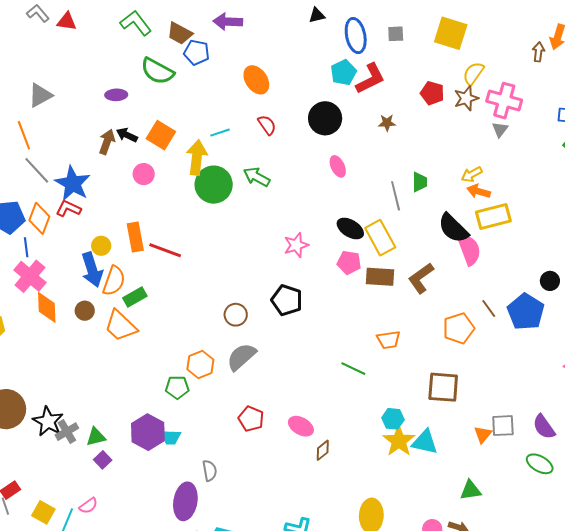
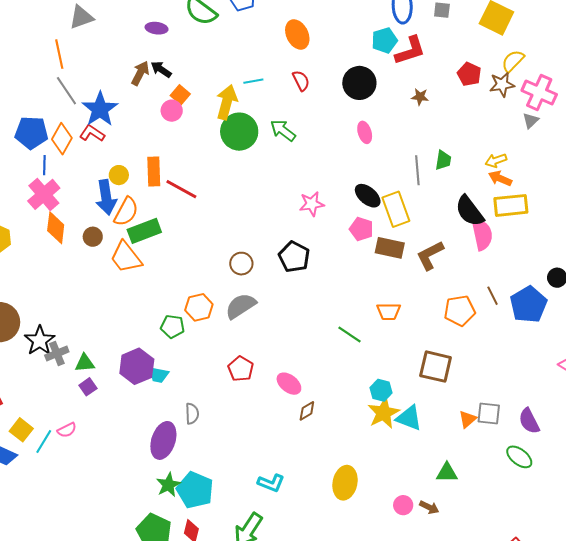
orange square: (161, 135) -> (180, 95), moved, size x0.7
green rectangle: (135, 297) -> (144, 231), size x1.4

